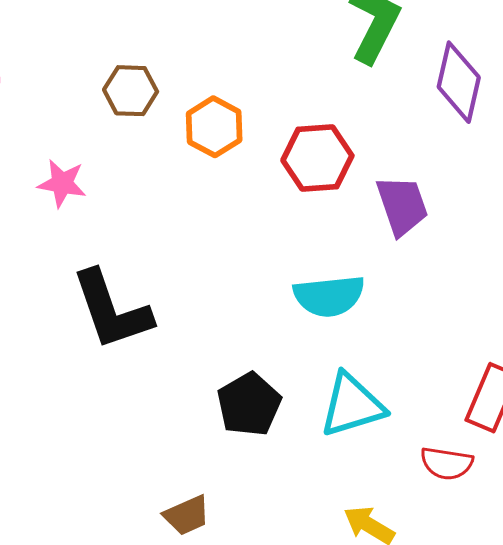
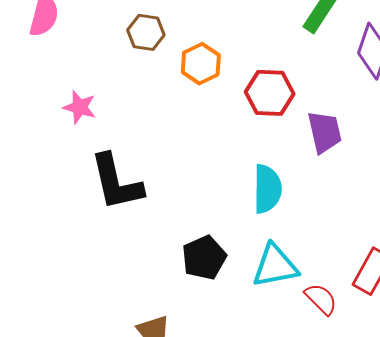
pink star: (62, 183) -> (80, 107), moved
cyan semicircle: (329, 296) -> (267, 189), turned -90
red semicircle: (447, 463) -> (321, 299), moved, turned -150

